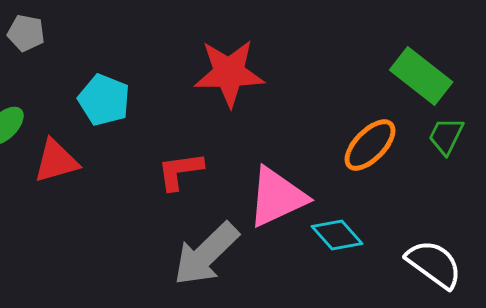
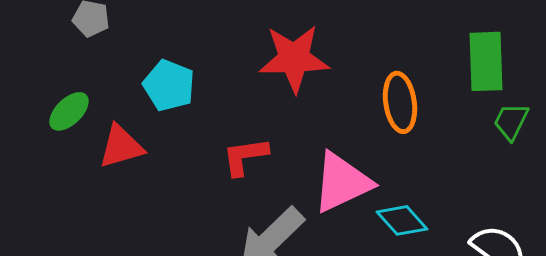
green rectangle: (421, 76) -> (486, 61), turned 50
orange ellipse: (370, 145) -> (400, 102), moved, turned -52

